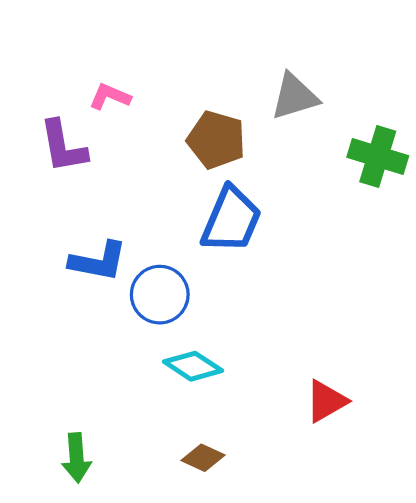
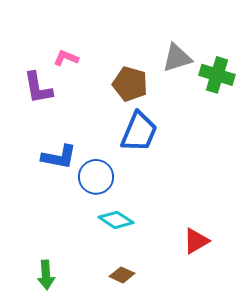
green cross: (378, 156) -> (217, 75), moved

